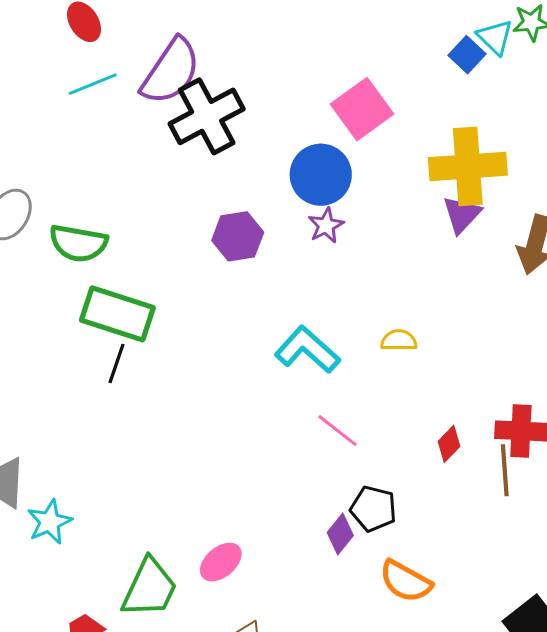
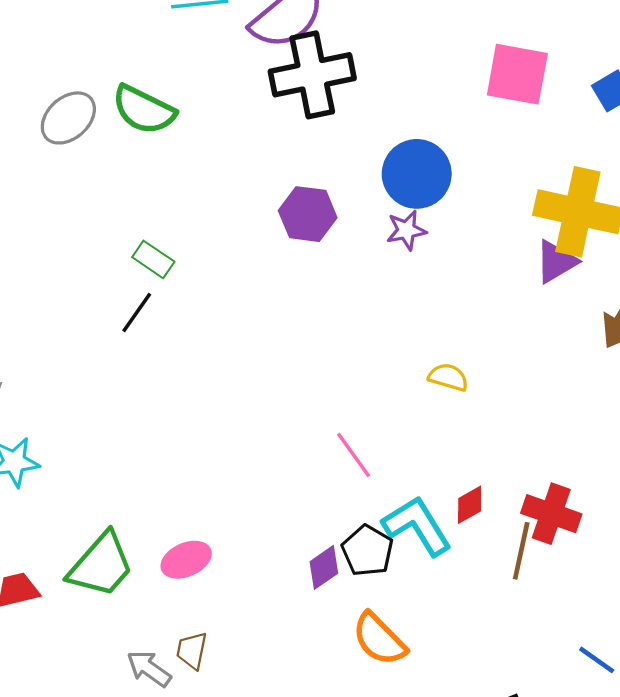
pink square: (362, 109) -> (517, 74), moved, turned 30
green semicircle: (78, 243) -> (144, 110), moved
green rectangle: (117, 314) -> (153, 259), size x0.5
cyan L-shape: (307, 350) -> (417, 526), moved

